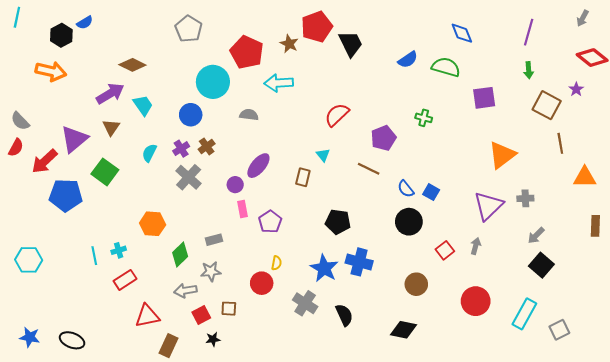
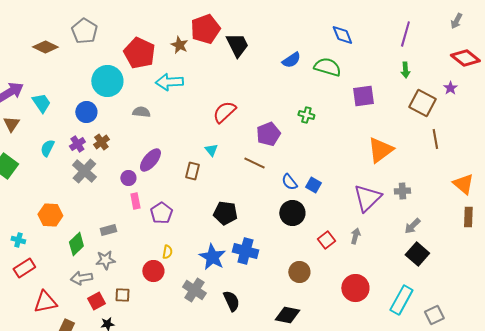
brown diamond: (132, 65) -> (45, 47), moved
orange triangle: (585, 177) -> (463, 184), moved, turned 40
cyan cross: (119, 250) -> (18, 240), turned 32

